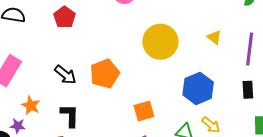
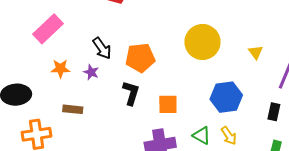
orange star: (31, 106) -> (60, 69), turned 30
black L-shape: (70, 116) -> (131, 93), moved
purple star: (18, 126) -> (91, 72), moved

